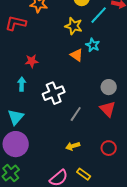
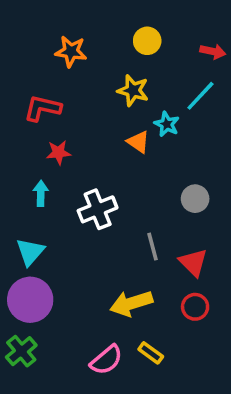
cyan line: (99, 15) -> (200, 96), moved
red L-shape: (16, 23) -> (43, 108), moved
red triangle: (108, 109) -> (193, 262), moved
gray line: (76, 114) -> (153, 247), moved, turned -49
yellow arrow: (73, 146) -> (131, 303), size x1.6

